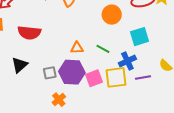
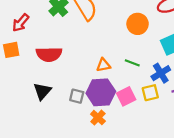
gray square: (50, 73) -> (77, 96), turned 32
yellow square: (116, 77) -> (150, 93), size x0.7
orange cross: (59, 100) -> (98, 118), moved

